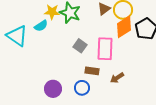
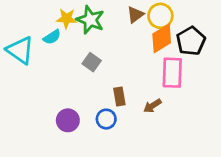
gray square: (80, 46) -> (92, 62), moved
pink rectangle: (105, 49) -> (172, 73), moved
brown rectangle: (92, 71) -> (119, 97), turned 72

